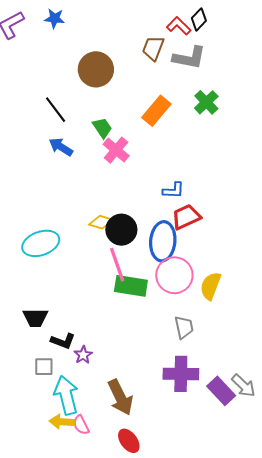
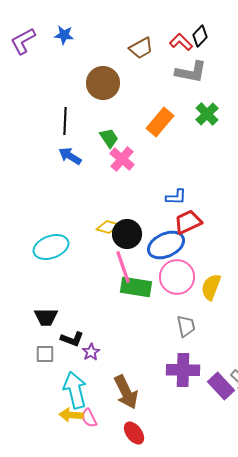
brown trapezoid: (153, 48) -> (141, 48), moved, turned -140
black line: (56, 110) -> (65, 121), turned 40
blue ellipse: (163, 241) -> (166, 245), turned 60
gray square: (44, 367) -> (45, 354), moved

